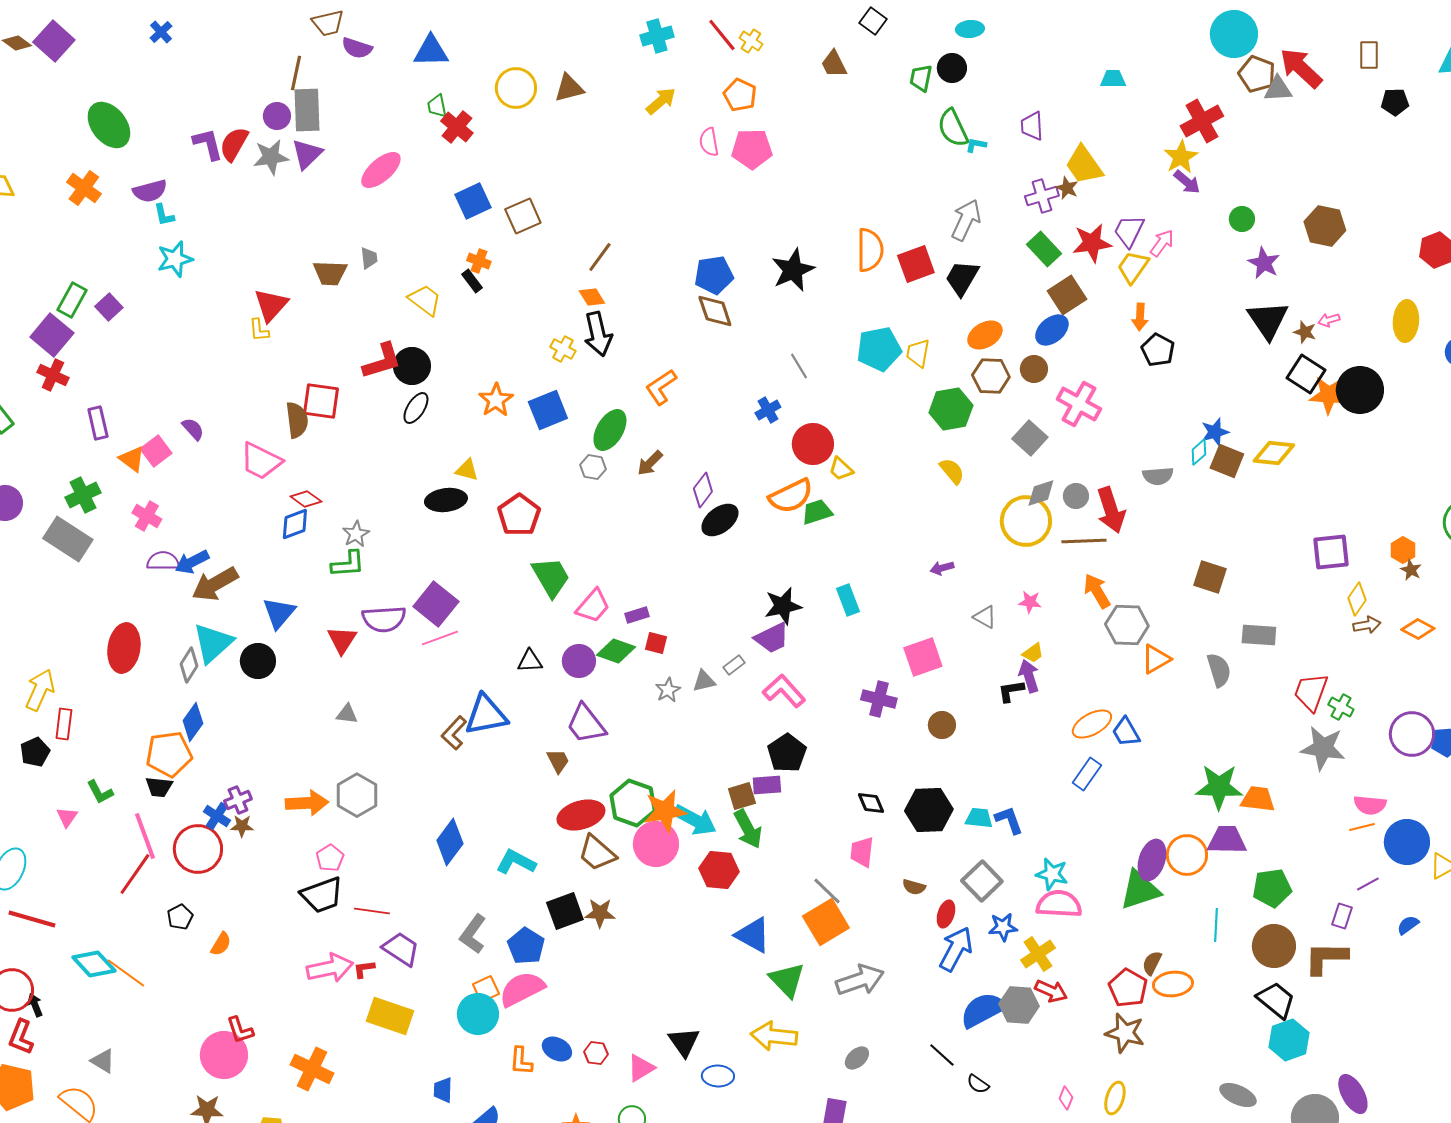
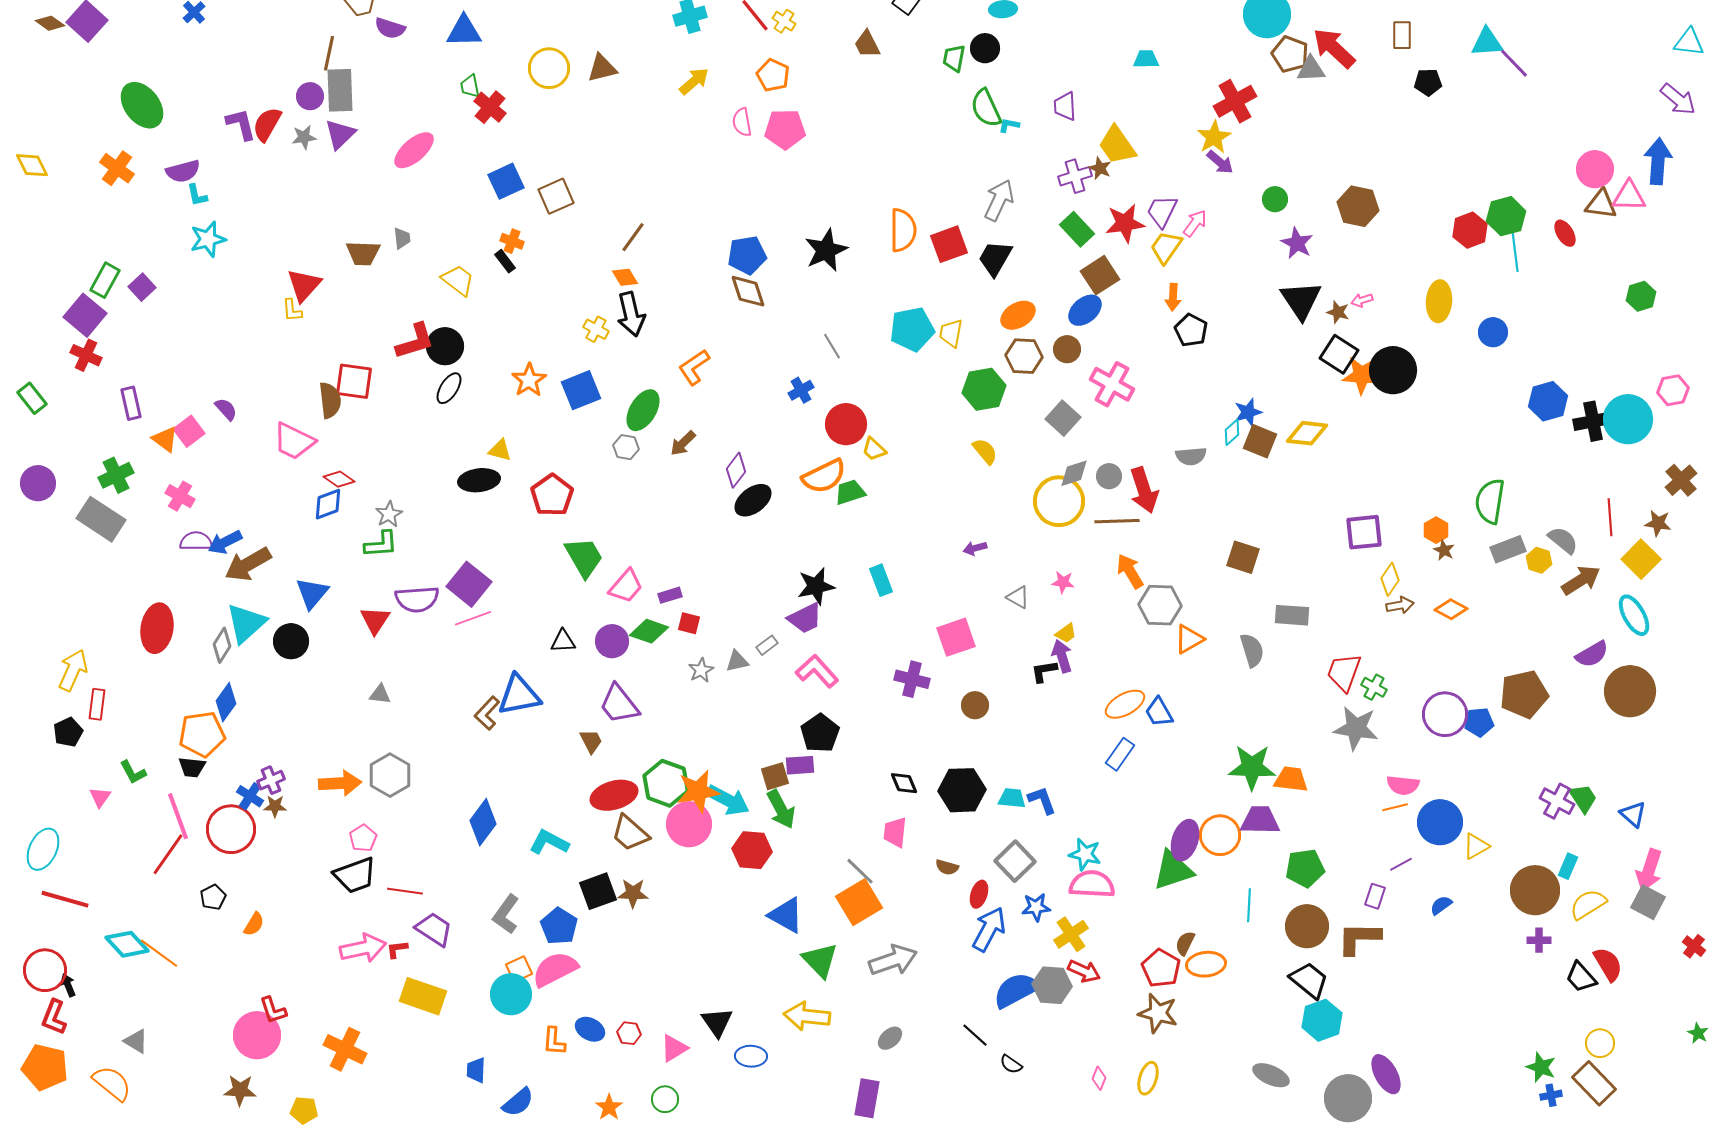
gray star: (271, 157) -> (304, 137), size x0.7

